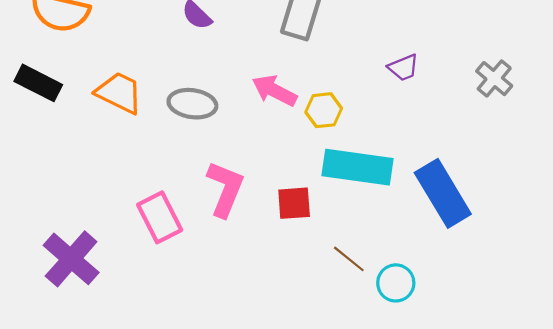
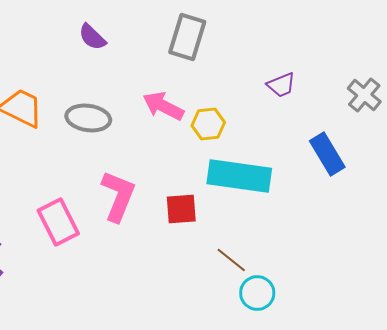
blue rectangle: (443, 193) -> (327, 154), moved, size x0.7
cyan circle: (396, 283) -> (257, 293), moved

